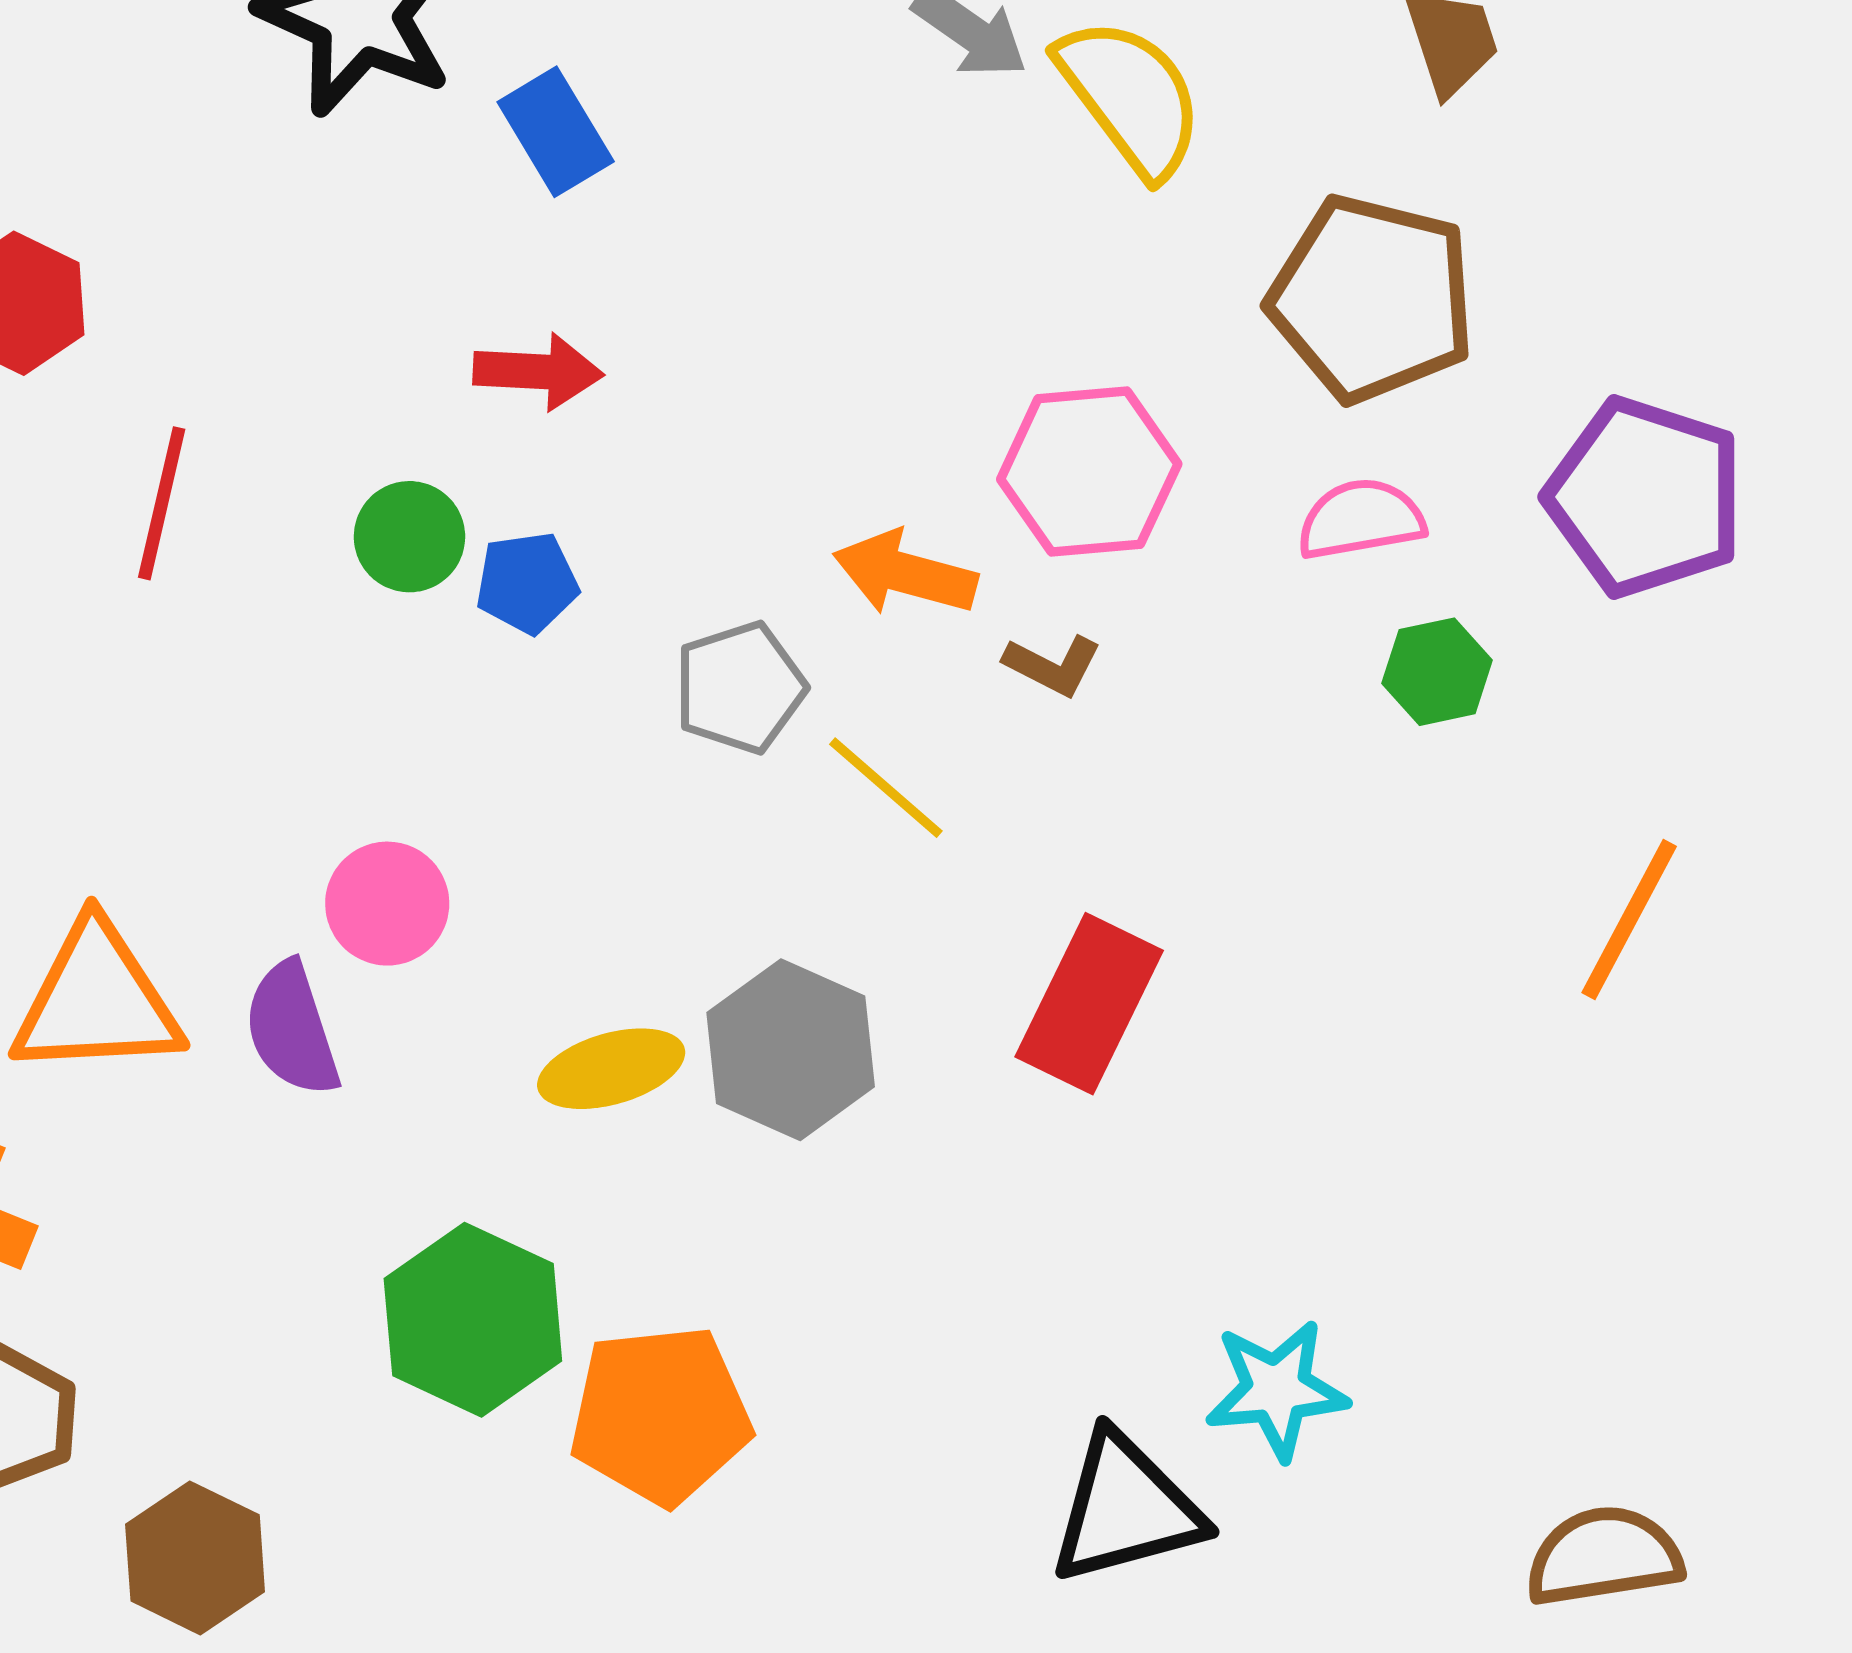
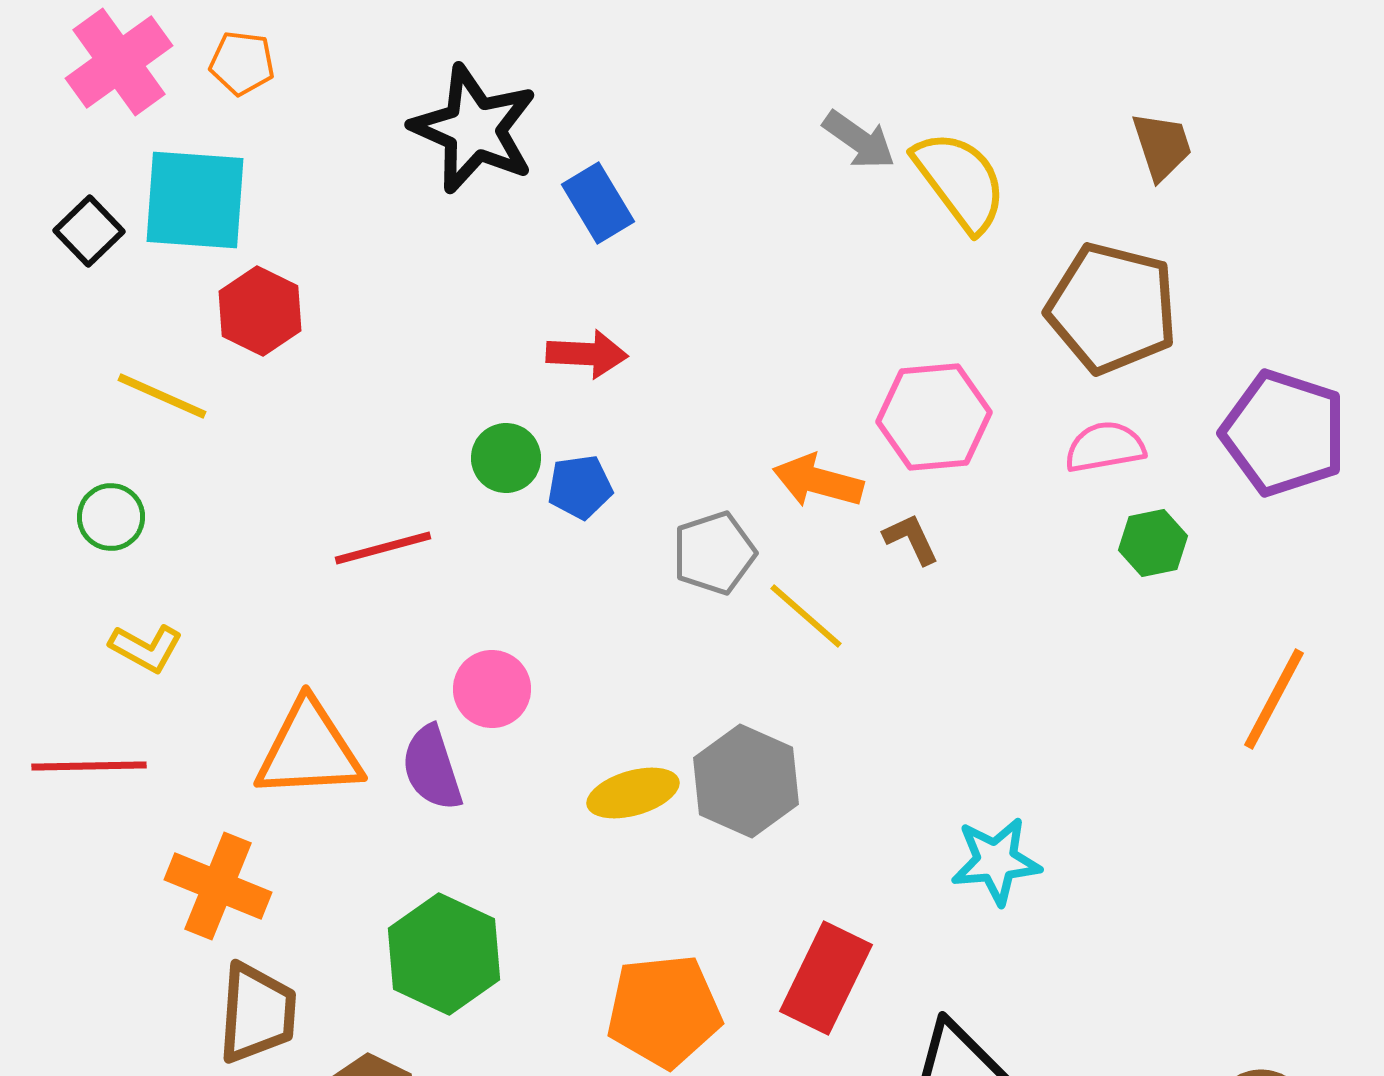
red line: (162, 503) -> (383, 548), moved, turned 62
brown L-shape: (1053, 665) -> (911, 539), turned -142
red rectangle: (1089, 1004) -> (826, 978), moved
green hexagon: (473, 1320) -> (444, 954), moved
cyan star: (1277, 1390) -> (996, 861), moved

